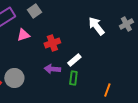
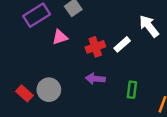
white rectangle: (74, 60) -> (122, 44), moved
green rectangle: (73, 78) -> (132, 90), moved

